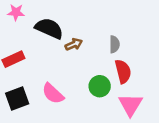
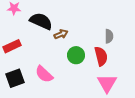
gray semicircle: (114, 44) -> (109, 36), moved
green circle: (100, 86) -> (76, 55), moved

